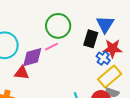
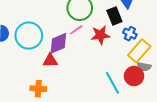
black rectangle: (91, 39) -> (114, 16), turned -30
red star: (112, 48) -> (100, 35), moved

